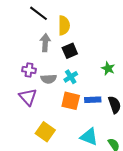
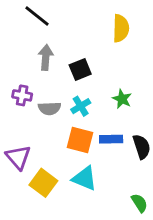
yellow semicircle: (64, 25) -> (121, 28), moved
green star: (108, 68) -> (122, 99), moved
purple triangle: (28, 97) -> (18, 157), moved
cyan triangle: (89, 137) -> (85, 178), moved

